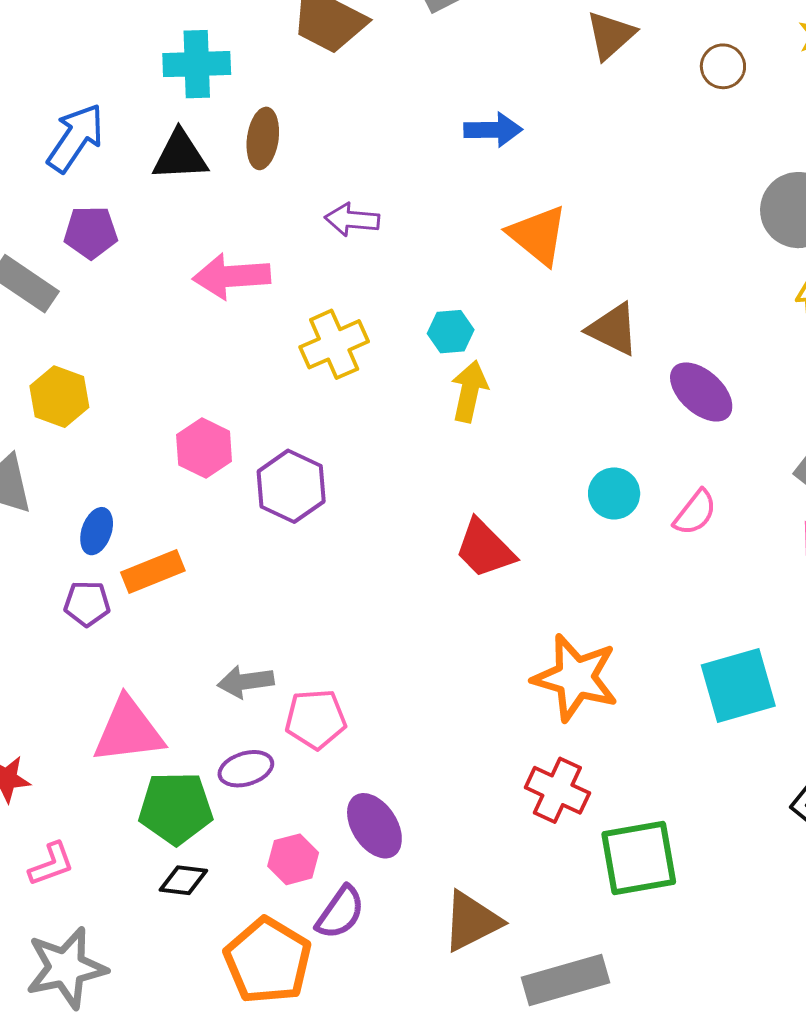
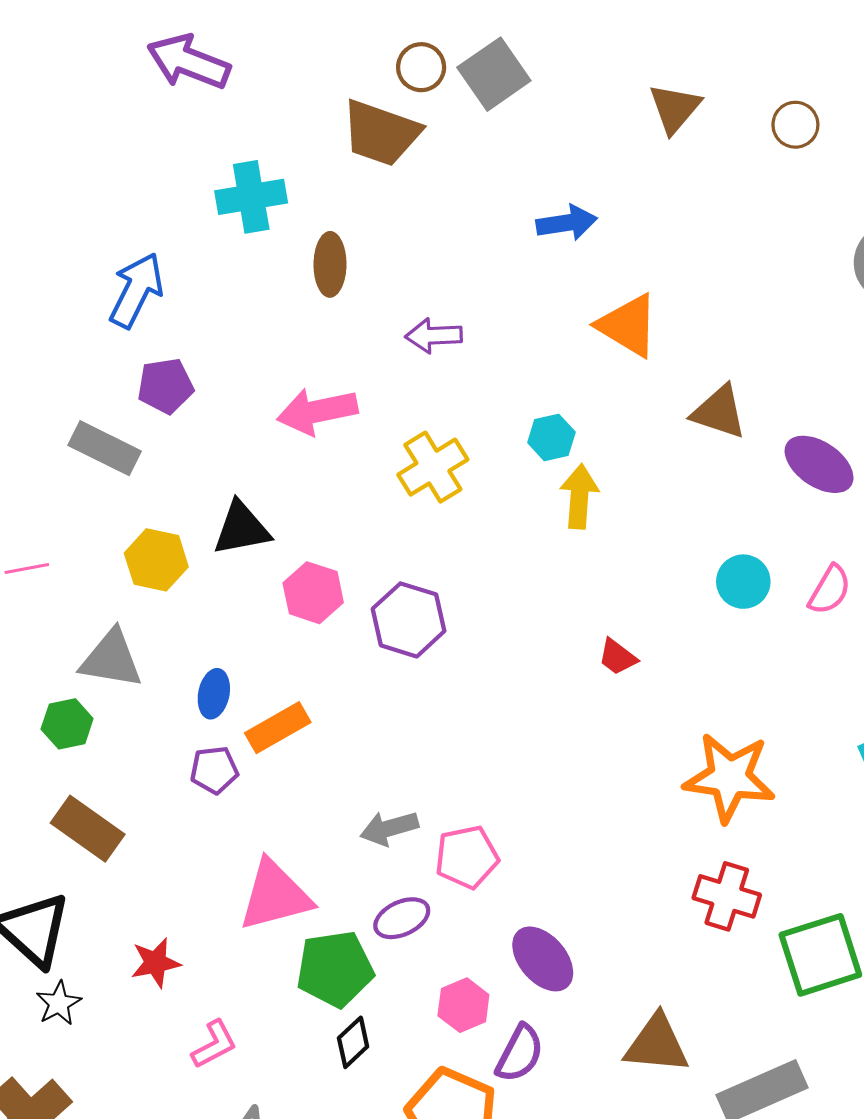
black triangle: (180, 156) -> (242, 528), moved
red trapezoid: (485, 549) -> (617, 657), size x0.6
black diamond: (183, 880) -> (353, 1042), turned -42
brown triangle: (472, 921) -> (657, 1044), turned 40

